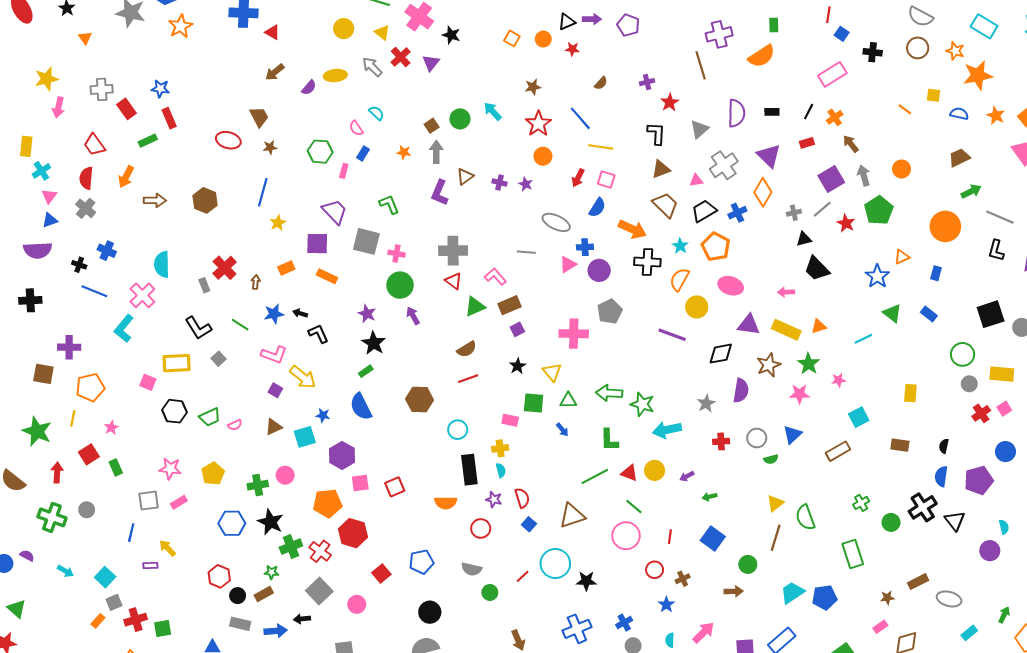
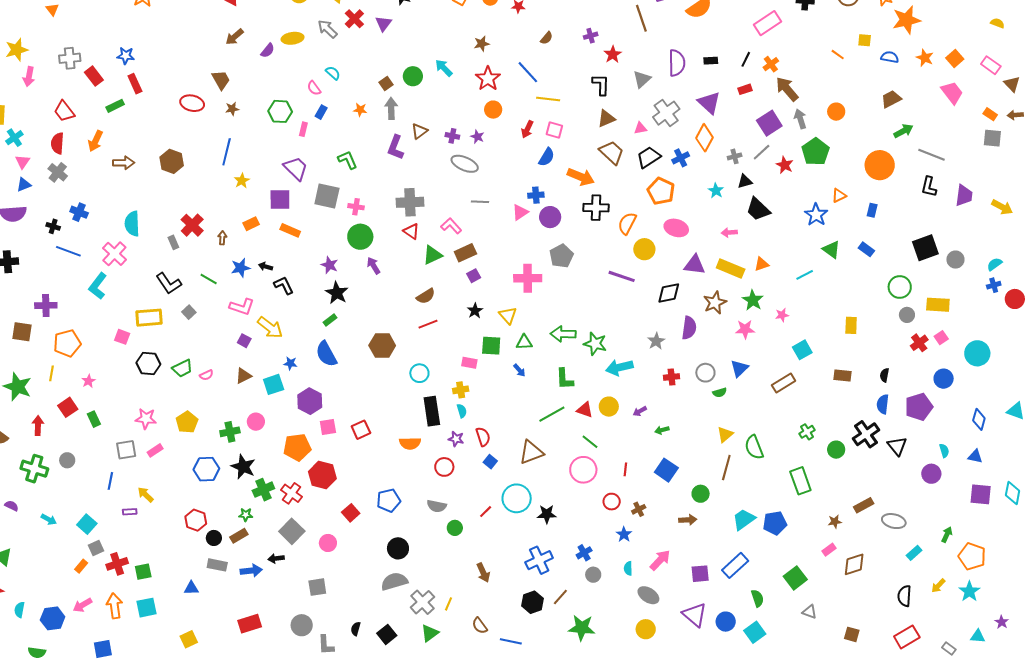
brown arrow: (851, 144) -> (787, 89), size x1.5
gray ellipse: (556, 222) -> (465, 164), moved
cyan star: (680, 246) -> (716, 191), moved

